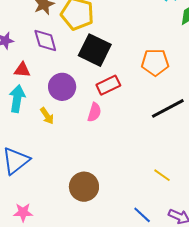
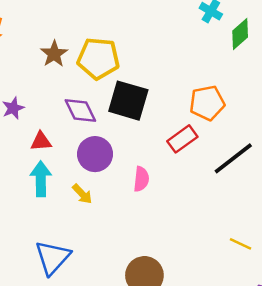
purple diamond: (45, 41) -> (80, 110), moved
red rectangle: (108, 85) -> (182, 139), moved

